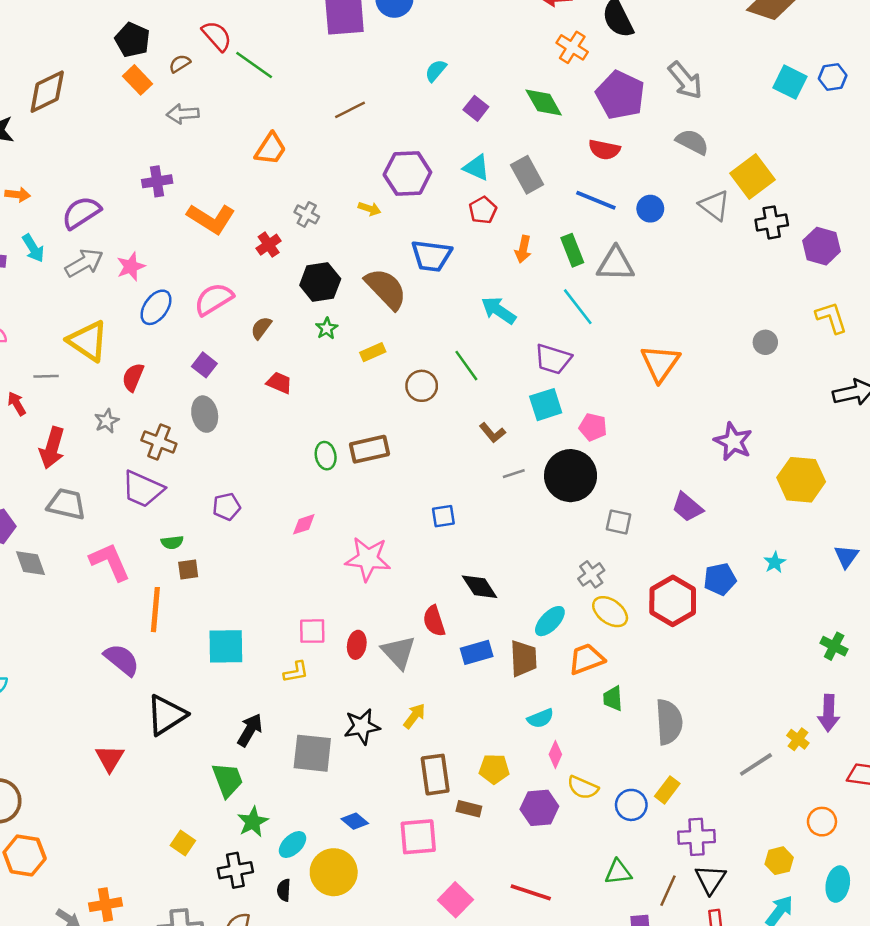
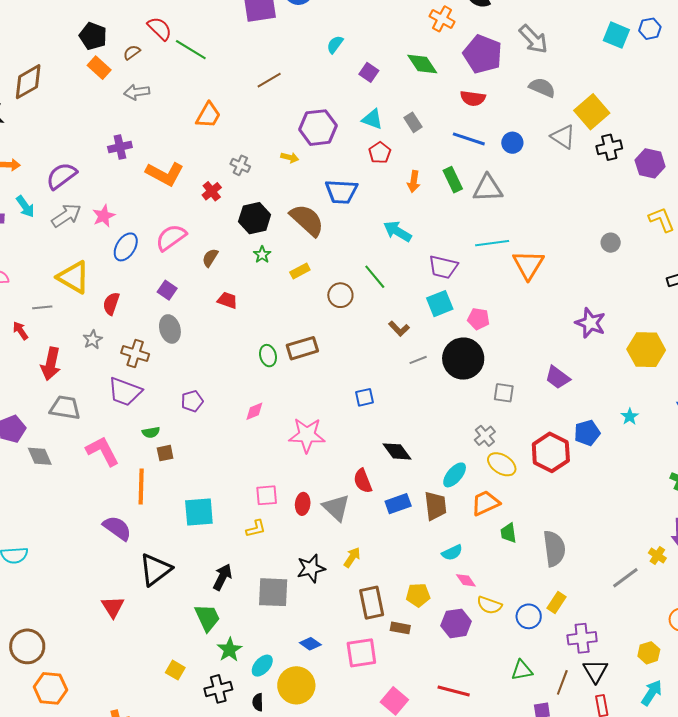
gray rectangle: (527, 175) -> (413, 122), size x0.7
cyan line: (578, 307) -> (492, 243), moved, turned -56
pink diamond: (555, 754) -> (466, 580), turned -55

